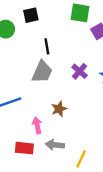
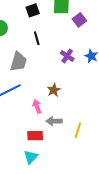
black square: (31, 15) -> (33, 10), moved
gray trapezoid: (42, 72) -> (18, 62), moved
red rectangle: (24, 148) -> (35, 136), moved

